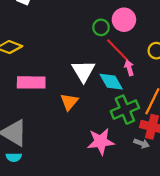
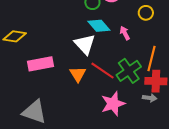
red line: (118, 50) -> (103, 71), moved
cyan diamond: (111, 82) -> (99, 26), moved

